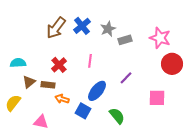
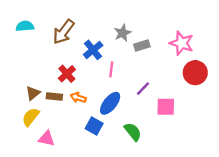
blue cross: (82, 26) -> (93, 50), moved
pink line: (90, 61) -> (111, 69), moved
cyan semicircle: (18, 63) -> (25, 26), moved
pink square: (157, 98) -> (166, 107), moved
orange arrow: (62, 99) -> (78, 98), moved
yellow semicircle: (13, 103) -> (31, 117), moved

